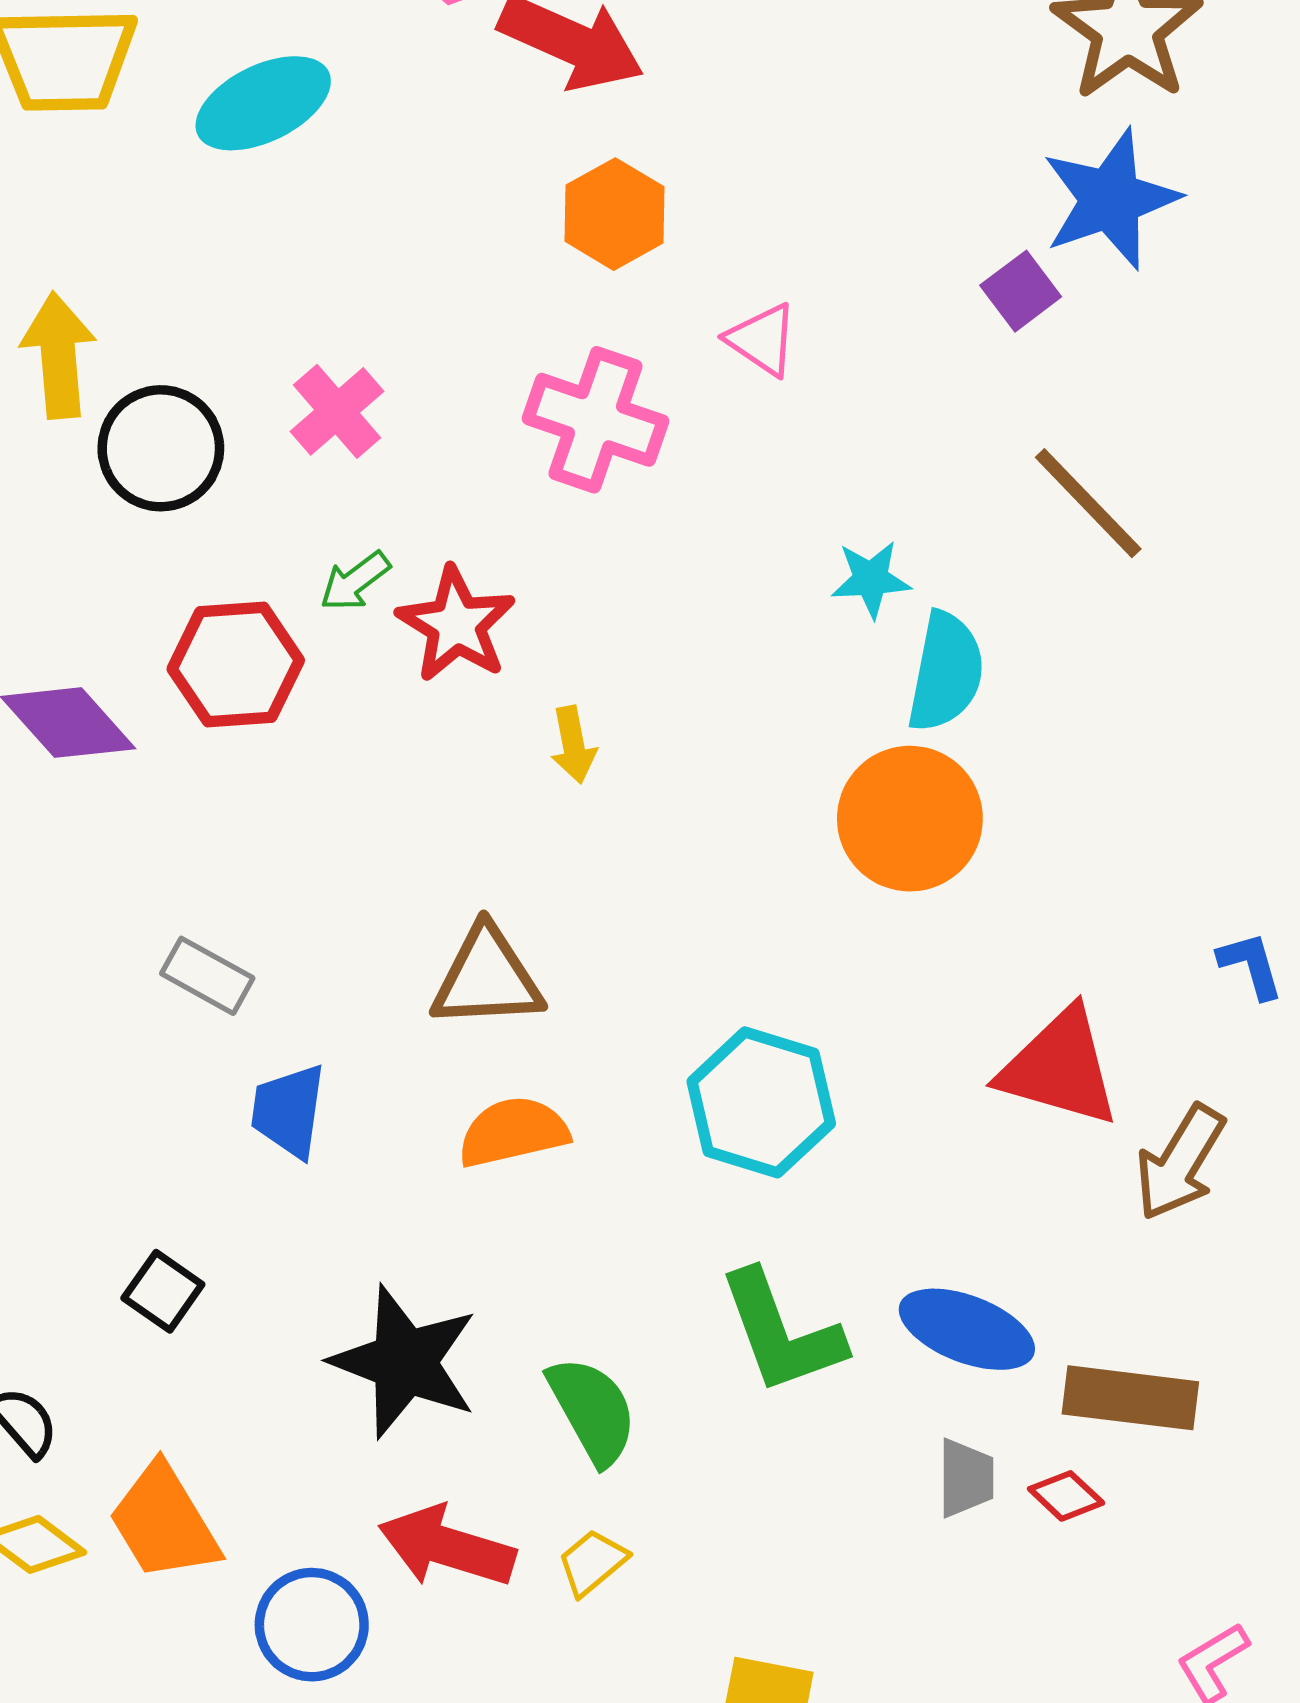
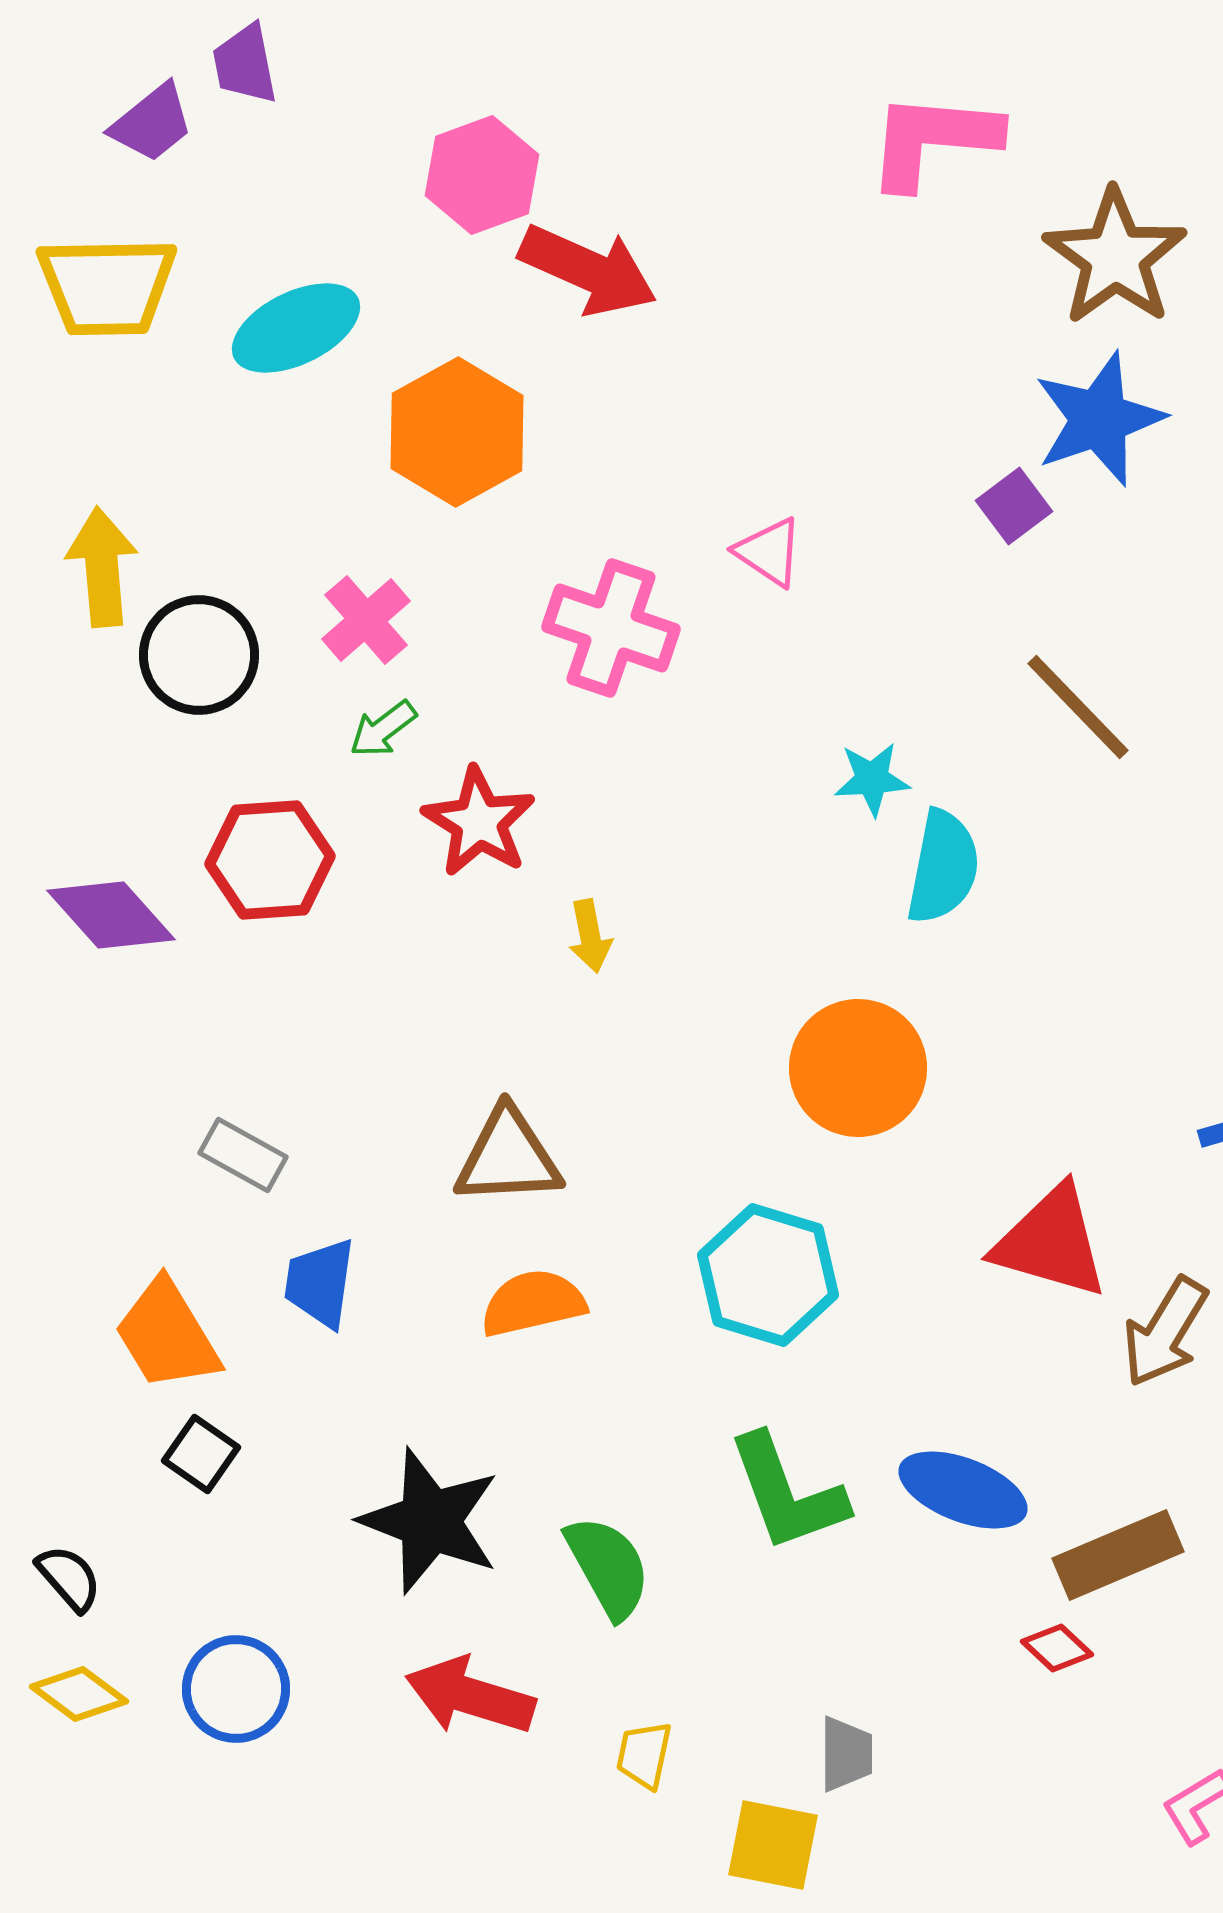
orange hexagon: (614, 214) -> (457, 432), moved, size x1.4
green arrow: (355, 581) -> (383, 729), moved
orange circle: (910, 819) -> (858, 1068), moved
brown rectangle: (1130, 1398) -> (1118, 1555), turned -30
gray trapezoid: (966, 1478) -> (846, 1754), moved
orange trapezoid: (164, 1522) -> (167, 1335), moved
yellow trapezoid: (592, 1562) -> (644, 1755), moved, turned -38
blue circle: (312, 1625) -> (236, 1689), moved

